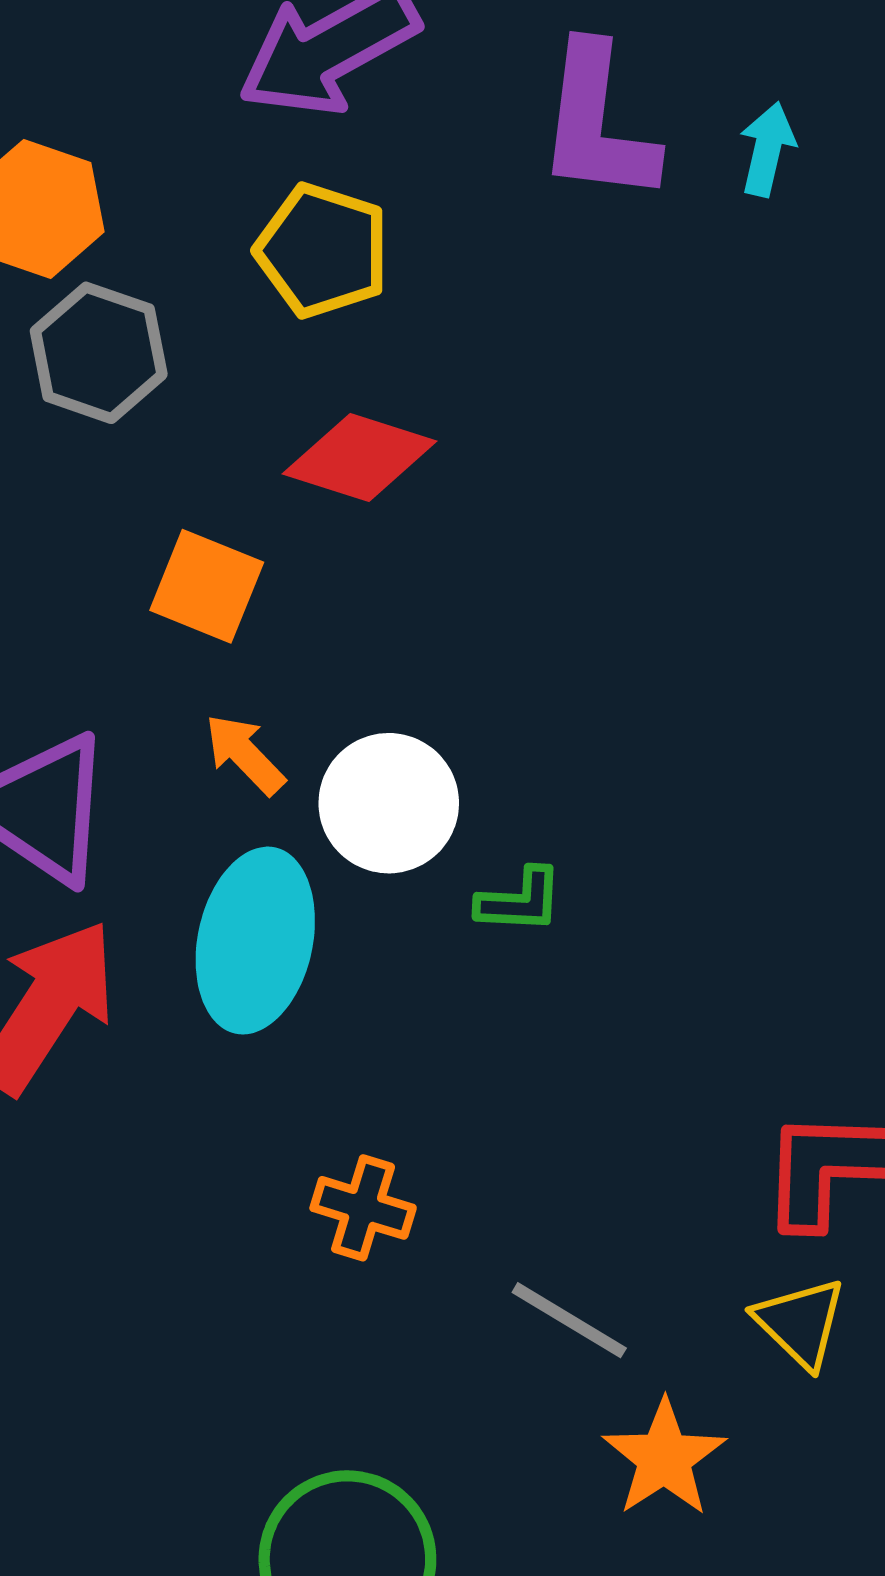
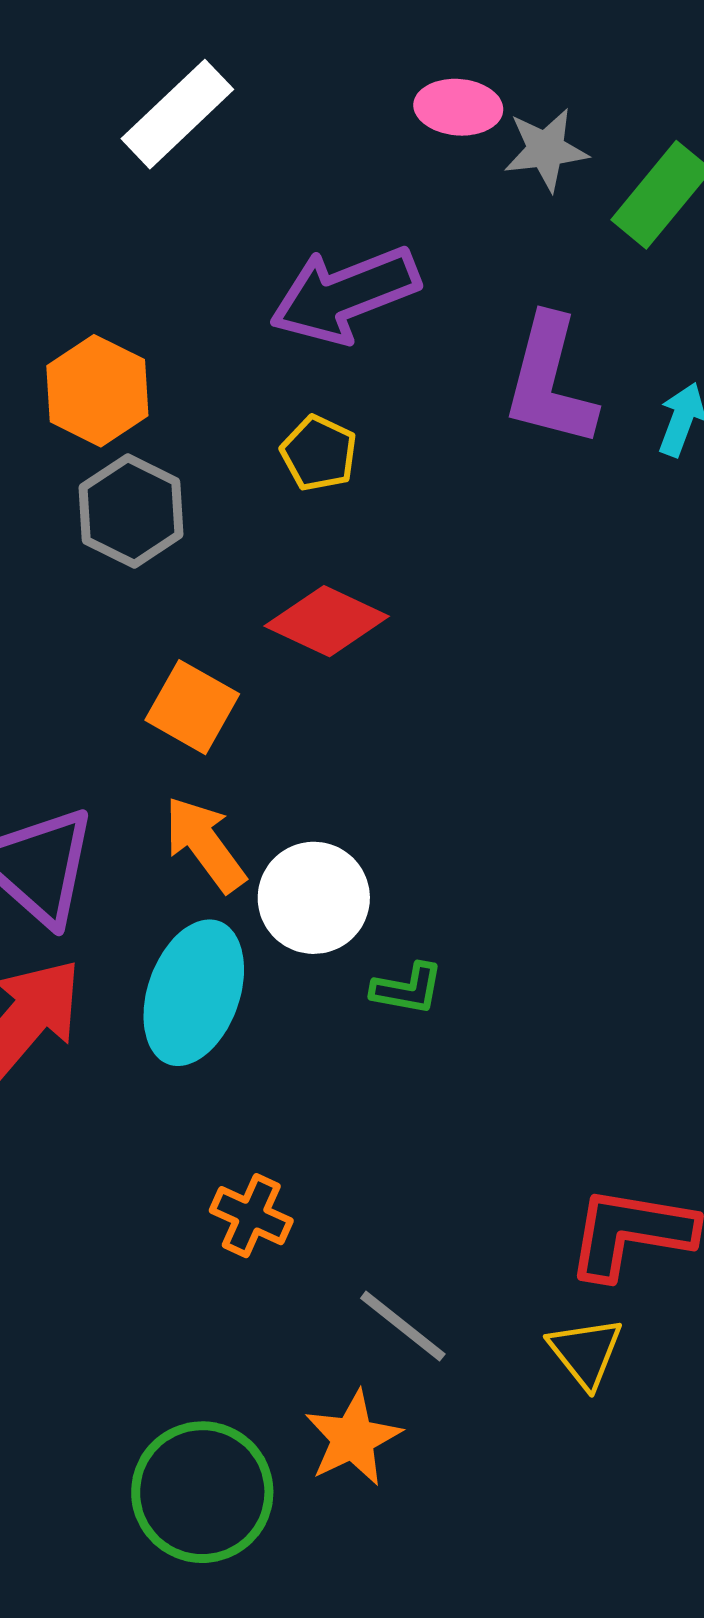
yellow pentagon: (322, 251) -> (319, 453), size x0.7
orange arrow: (245, 754) -> (205, 844), size x1.4
orange star: (664, 1458) -> (353, 1438), moved

